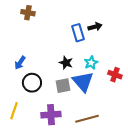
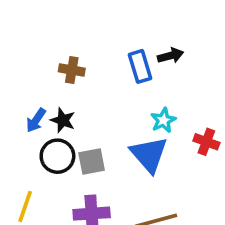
brown cross: (28, 13) -> (72, 70), moved
black star: (66, 63) -> (63, 120), moved
gray square: (63, 86) -> (92, 162), moved

